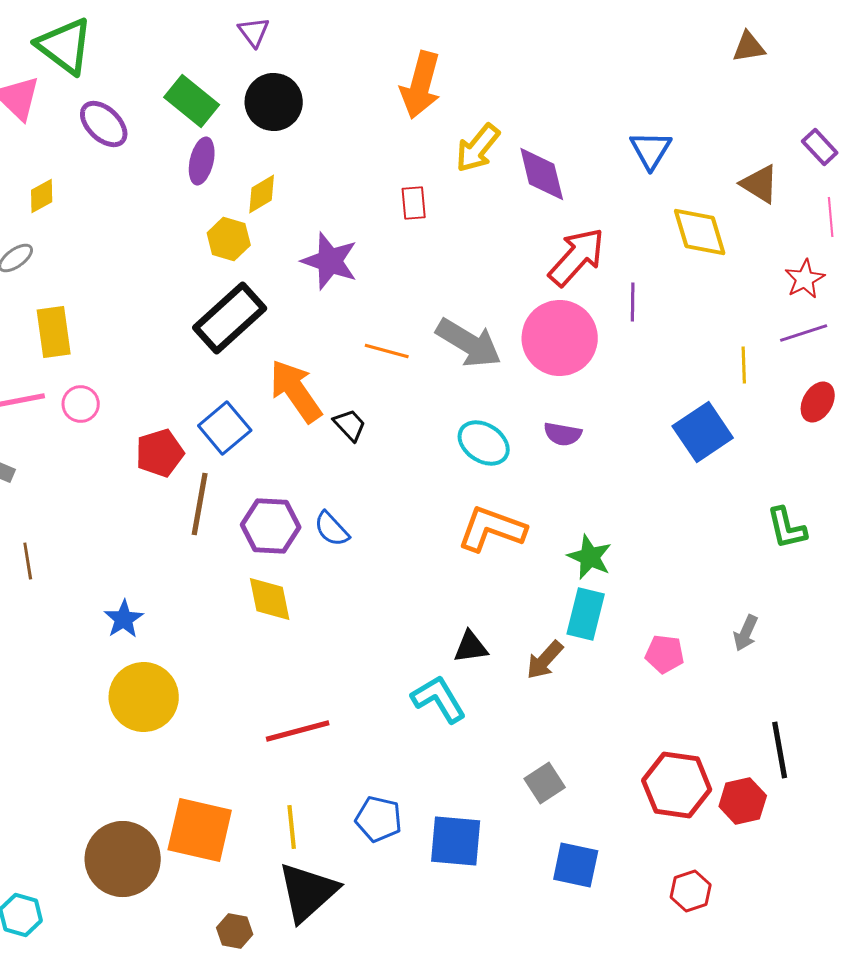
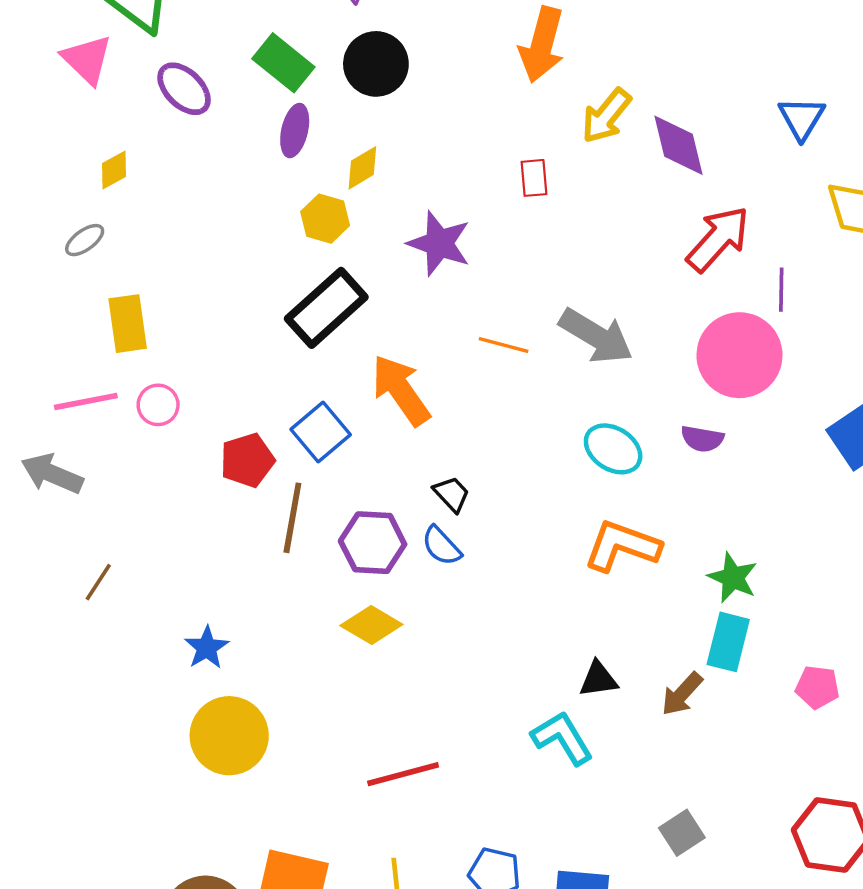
pink circle: (560, 338) -> (739, 355), moved
black trapezoid: (350, 425) -> (452, 494), moved
brown line: (28, 561) -> (98, 582), turned 42
yellow diamond: (270, 599) -> (371, 625), turned -48

